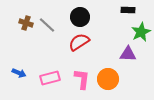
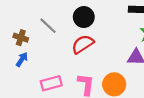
brown cross: (26, 23) -> (21, 38), moved
blue arrow: (19, 73) -> (22, 59), moved, turned -80

